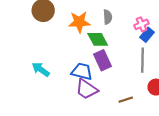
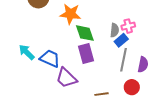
gray semicircle: (108, 17) -> (115, 30), moved
blue rectangle: (147, 35) -> (121, 40), moved
blue trapezoid: (82, 71) -> (50, 59), moved

